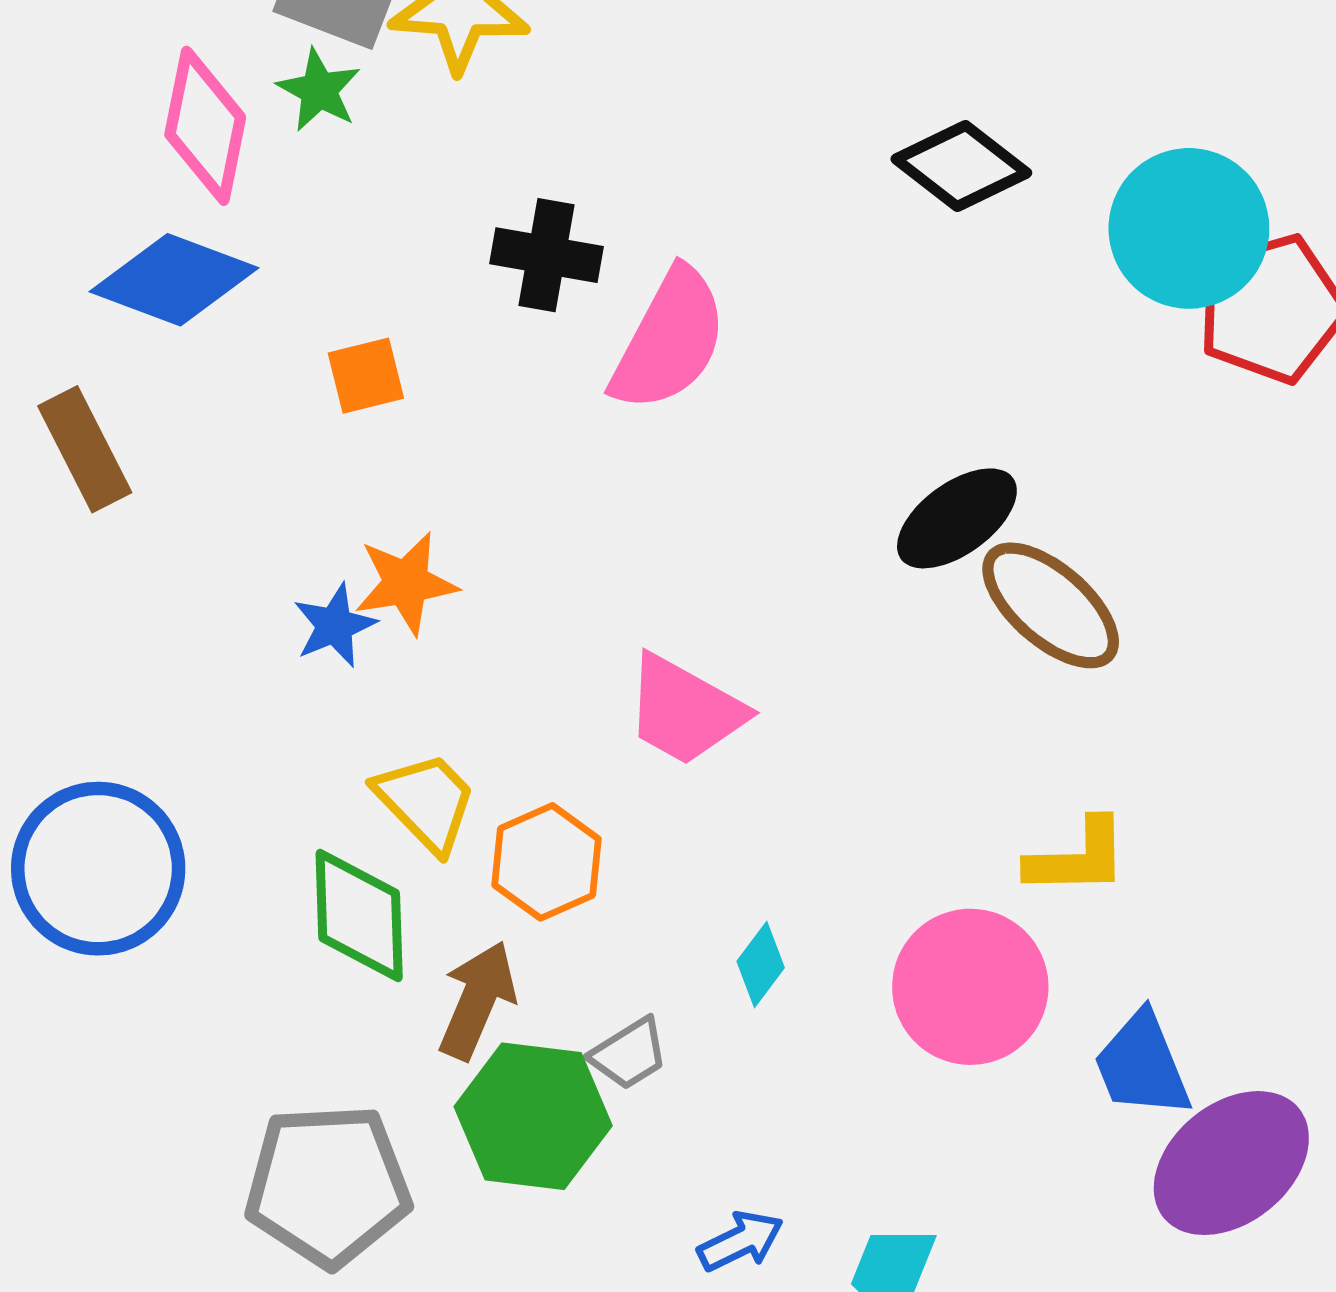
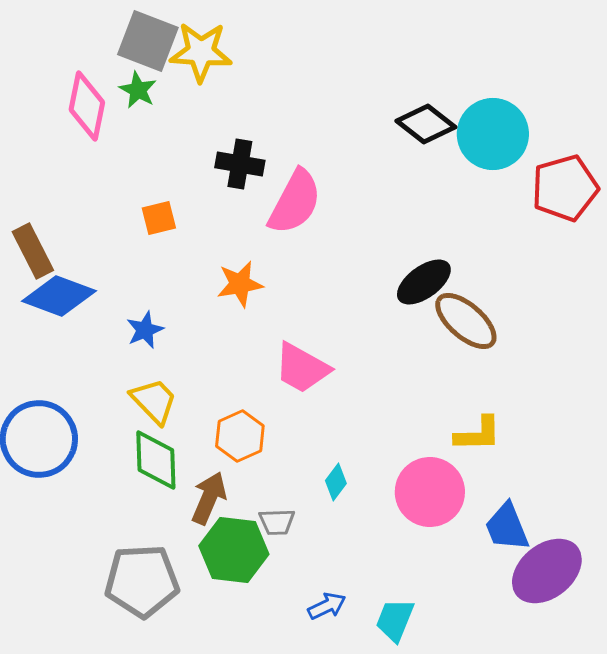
cyan circle: (1189, 228) -> (493, 134), moved
blue diamond: (174, 280) -> (59, 296), moved
orange star: (406, 583) -> (240, 284), moved
yellow trapezoid: (426, 802) -> (154, 401), moved
gray trapezoid: (629, 1054) -> (277, 522), turned 30

